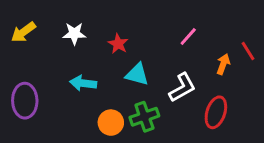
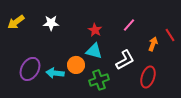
red star: (118, 44) -> (95, 30), moved
cyan arrow: (83, 83) -> (55, 73), moved
purple ellipse: (25, 101) -> (30, 69), moved, turned 30
orange circle: (111, 123) -> (76, 65), moved

